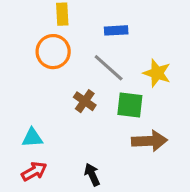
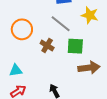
orange circle: (53, 52) -> (22, 29), moved
yellow star: (157, 73) -> (90, 15), moved

